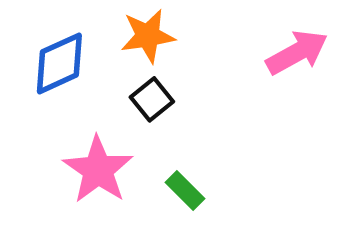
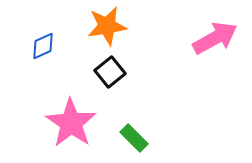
blue diamond: (59, 63) -> (43, 46), size x0.6

